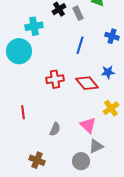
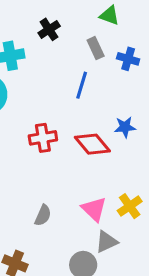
gray rectangle: (78, 13) -> (96, 48), moved
blue cross: (112, 36) -> (128, 59), moved
yellow cross: (111, 108) -> (130, 206), moved

